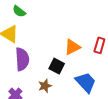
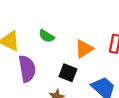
green semicircle: (19, 11) -> (47, 36), moved

